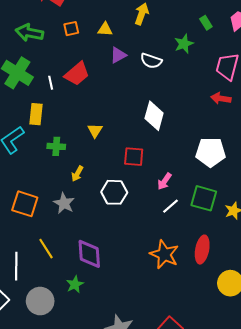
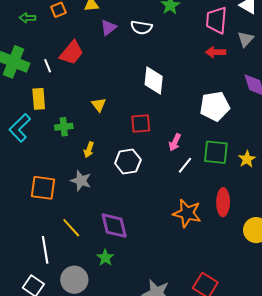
green arrow: (29, 33) -> (27, 18), moved, size x0.6

